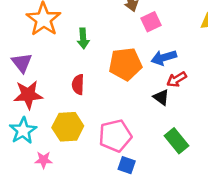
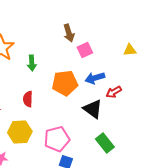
red arrow: (177, 79) -> (114, 92), moved
black triangle: (161, 97) -> (93, 109), size x1.5

